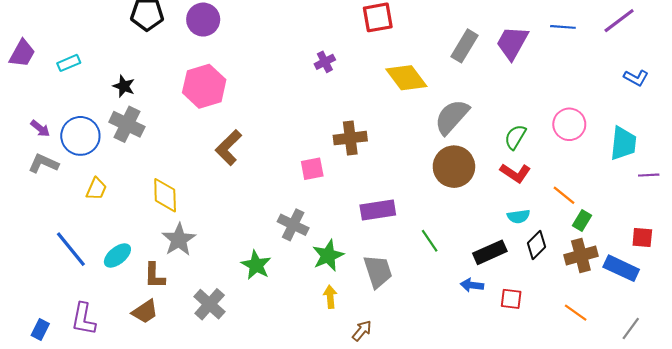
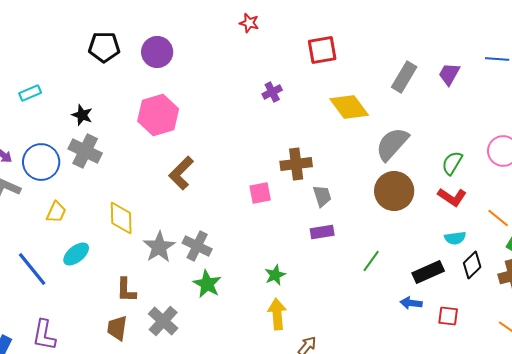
purple trapezoid: (512, 43) -> (449, 74), size x0.7
purple rectangle: (378, 210) -> (322, 232), size x0.7
gray cross: (293, 225) -> (197, 246), moved
gray star: (179, 240) -> (159, 247), moved
green line: (430, 241) -> (371, 261), turned 70
cyan ellipse: (117, 256) -> (76, 254), moved
green star: (328, 256) -> (275, 275), size x0.7
gray trapezoid: (378, 271) -> (322, 196), moved, size x0.7
brown L-shape: (154, 276) -> (126, 290), moved
yellow arrow: (330, 297) -> (277, 314), size x1.4
brown trapezoid: (145, 312) -> (117, 328), moved, turned 132

